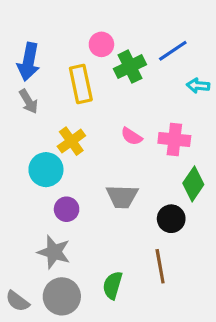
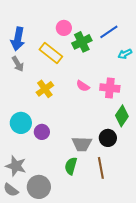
yellow rectangle: (81, 84) -> (51, 53), turned -40
cyan arrow: (198, 86) -> (125, 54), turned -32
cyan circle: (46, 170) -> (21, 123), moved
gray trapezoid: (122, 197) -> (82, 144), moved
gray star: (54, 252) -> (16, 166), moved
green semicircle: (113, 285) -> (71, 166), moved

